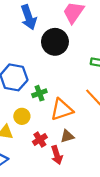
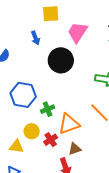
blue arrow: (29, 17) -> (35, 38), size x0.6
red cross: (40, 140) -> (51, 140), moved

